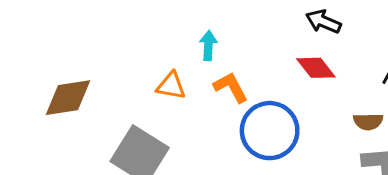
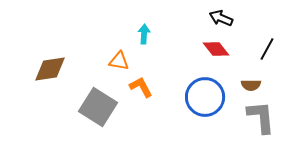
orange L-shape: (231, 87) -> (141, 87), moved
blue circle: (270, 131) -> (205, 97), moved

